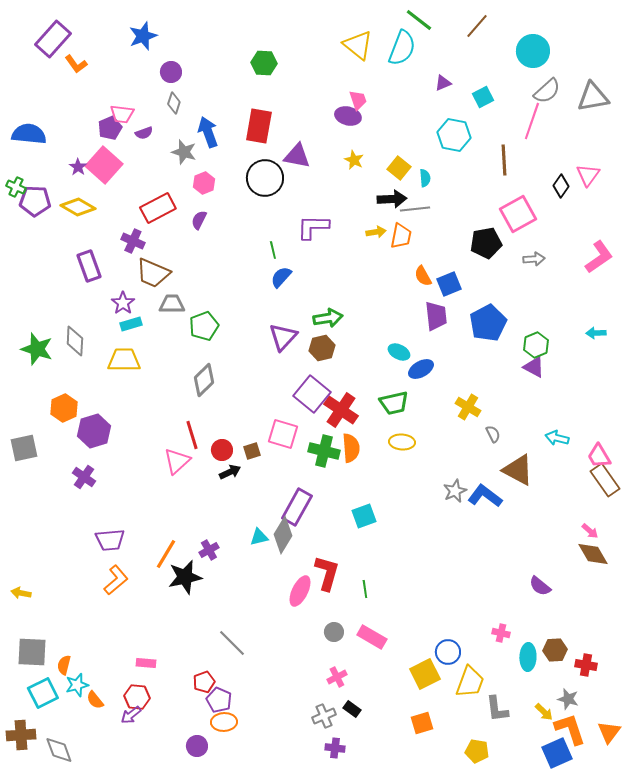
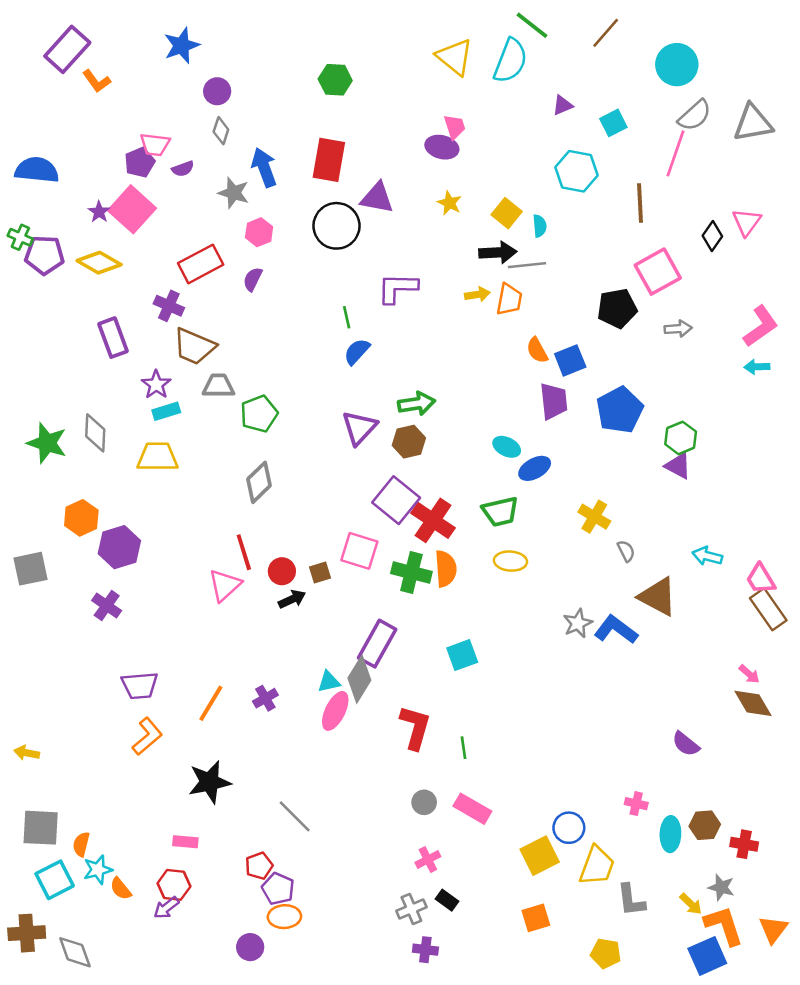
cyan arrow: (596, 333) -> (757, 367), moved
black star: (185, 577) -> (210, 782), moved
pink ellipse: (300, 591) -> (335, 711), moved

